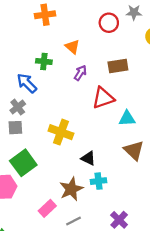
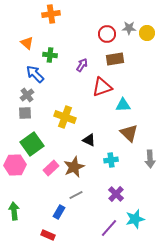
gray star: (134, 12) -> (129, 28), moved
red circle: (109, 23) -> (107, 34), moved
orange triangle: (72, 47) -> (27, 43), moved
cyan cross: (99, 181) -> (111, 160), moved
pink rectangle: (47, 208) -> (51, 168), moved

